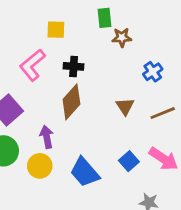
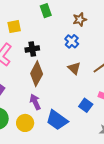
brown star: (122, 37) -> (80, 19), moved
blue cross: (153, 72) -> (72, 41), moved
purple arrow: (47, 137) -> (35, 102), moved

